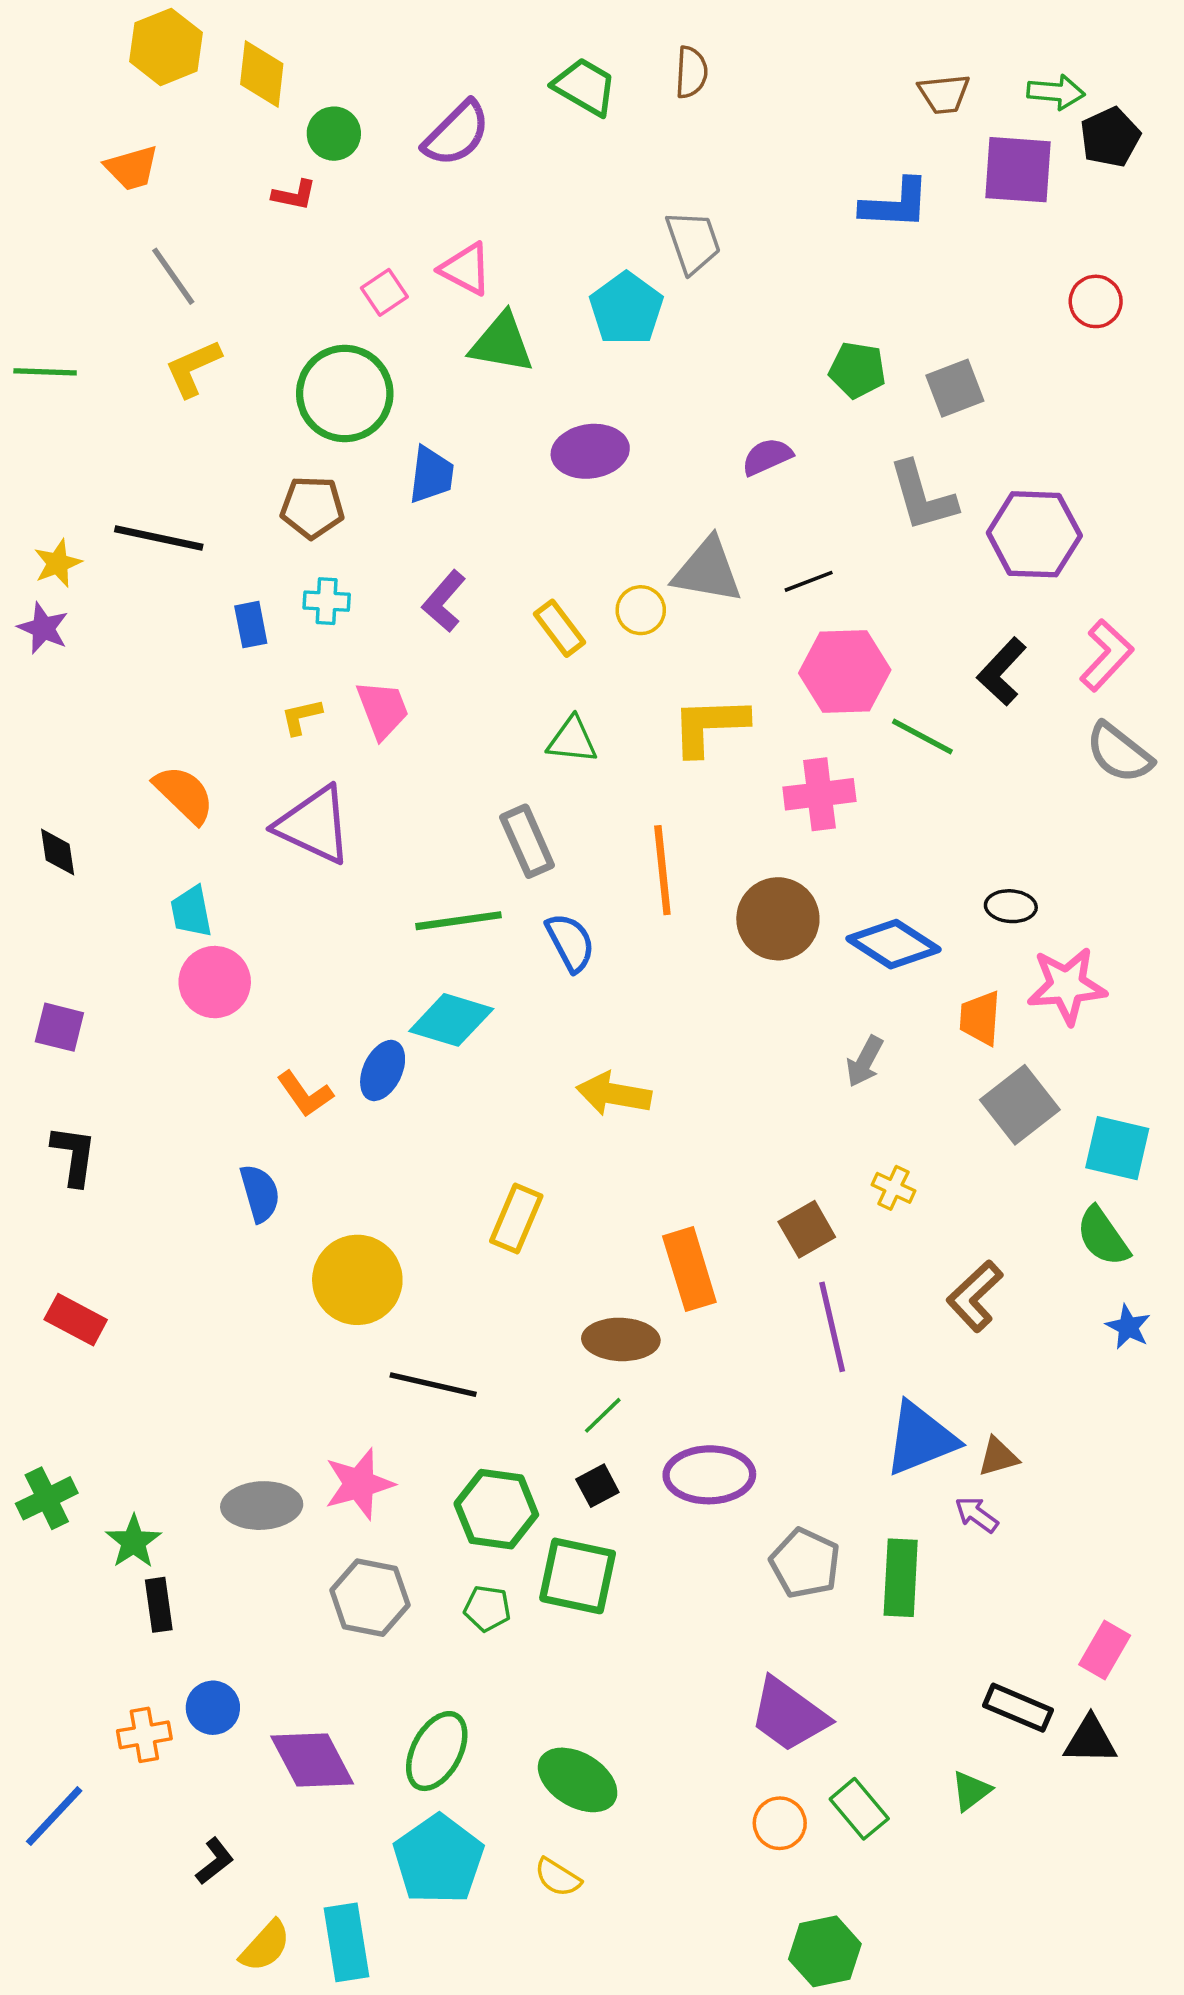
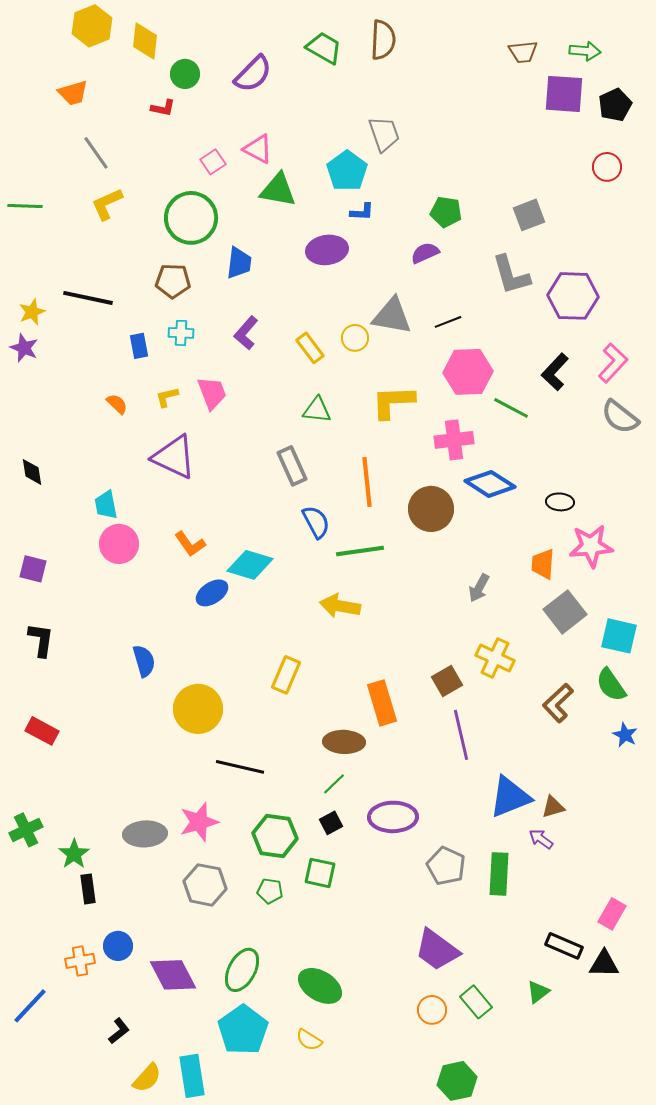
brown semicircle: (691, 72) -> (383, 40), size x1.4
black pentagon: (1110, 137) -> (615, 105), moved
blue L-shape: (895, 204) -> (362, 212), moved, size x0.6
green pentagon: (857, 370) -> (446, 212), moved
orange semicircle: (184, 794) -> (117, 404), moved, size x0.6
green line: (458, 921) -> (360, 551), moved
blue diamond: (893, 944) -> (490, 484), moved
blue ellipse: (383, 1070) -> (212, 593), turned 32
orange L-shape: (305, 1094) -> (190, 544), moved
yellow cross: (893, 1188) -> (495, 658), size x1.6
brown L-shape: (975, 1296) -> (558, 703), moved
green square: (578, 1576) -> (320, 873), size x0.7

